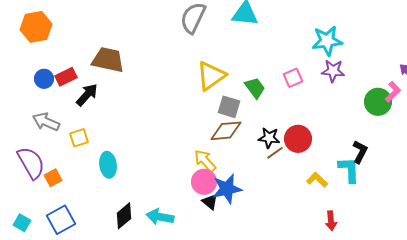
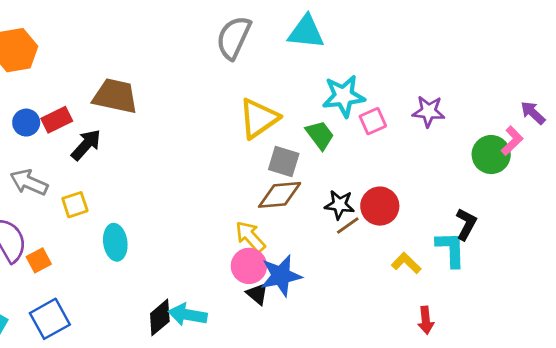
cyan star: (327, 41) -> (344, 96), moved
black diamond: (124, 216) -> (160, 317), moved

